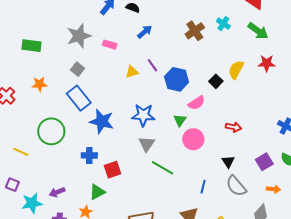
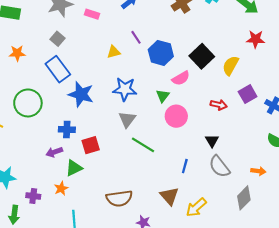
yellow semicircle: (236, 70) -> (231, 65), moved
yellow triangle: (132, 72) -> (114, 52), moved
black square: (216, 81) -> (202, 56), size x1.6
purple square: (264, 162) -> (248, 94), moved
purple arrow: (57, 192) -> (54, 152), moved

